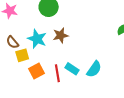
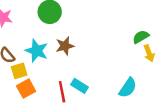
cyan semicircle: (94, 69) -> (128, 88), moved
orange square: (37, 71) -> (26, 89), moved

